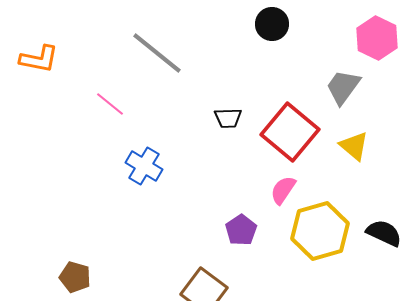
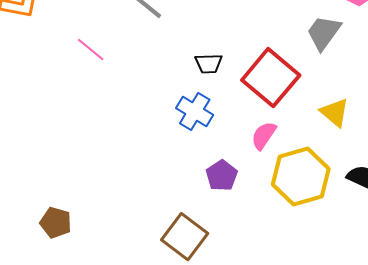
yellow triangle: (354, 146) -> (335, 113), moved
blue cross: (144, 166) -> (195, 112), moved

